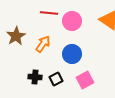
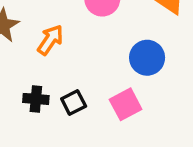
blue circle: (72, 54) -> (147, 58), moved

